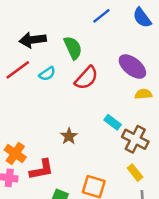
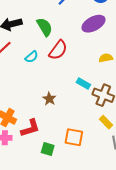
purple ellipse: (132, 67) -> (93, 24), moved, turned -60
cyan semicircle: (47, 74) -> (32, 57), moved

